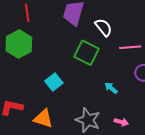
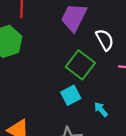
cyan square: (54, 82) -> (71, 95), moved

